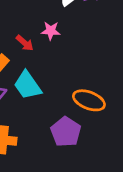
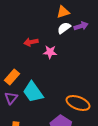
red arrow: (25, 43) -> (31, 42), moved, turned 128

